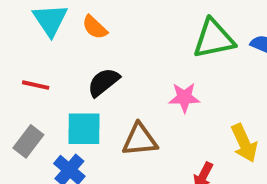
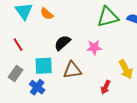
black semicircle: (104, 82) -> (62, 43), moved
red line: (36, 85) -> (18, 45), turned 48

